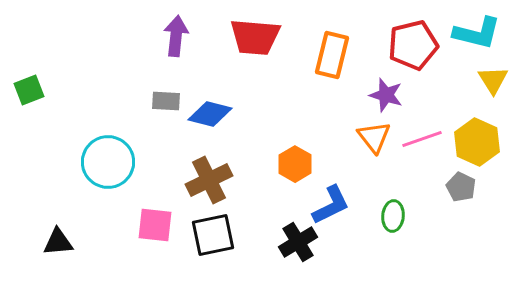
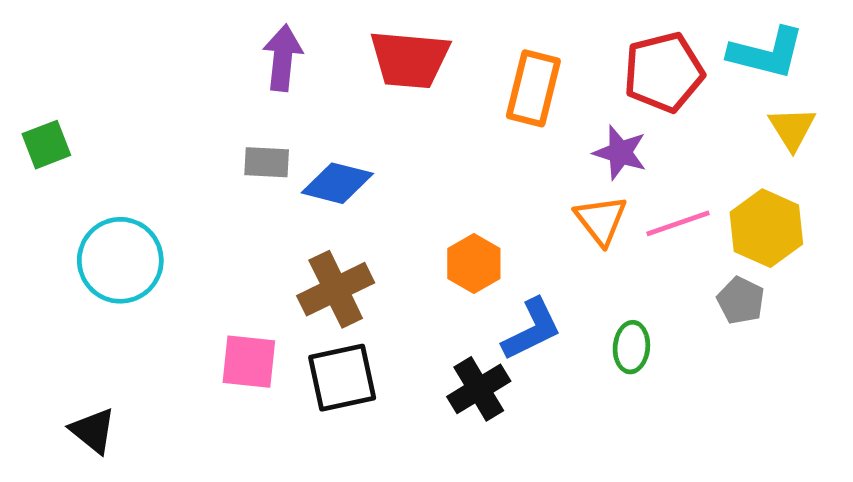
cyan circle: (108, 162) -> (120, 260), moved
black triangle: (58, 242) -> (93, 431), moved, turned 44

